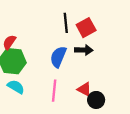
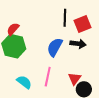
cyan semicircle: (16, 87) -> (24, 82), moved
red triangle: (84, 89) -> (75, 79), turned 32

